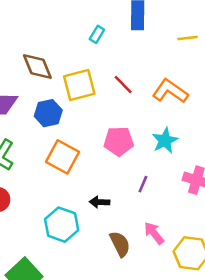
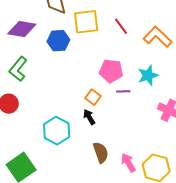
orange square: (63, 157) -> (93, 97), moved, size x0.6
purple line: (143, 184) -> (123, 91), moved, turned 56
black arrow: (100, 202) -> (89, 117), turned 49
pink arrow: (154, 233) -> (128, 163), moved

